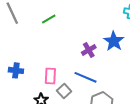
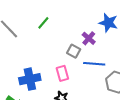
blue cross: (16, 70) -> (30, 79), size x1.5
gray square: (64, 91) -> (74, 51), moved

